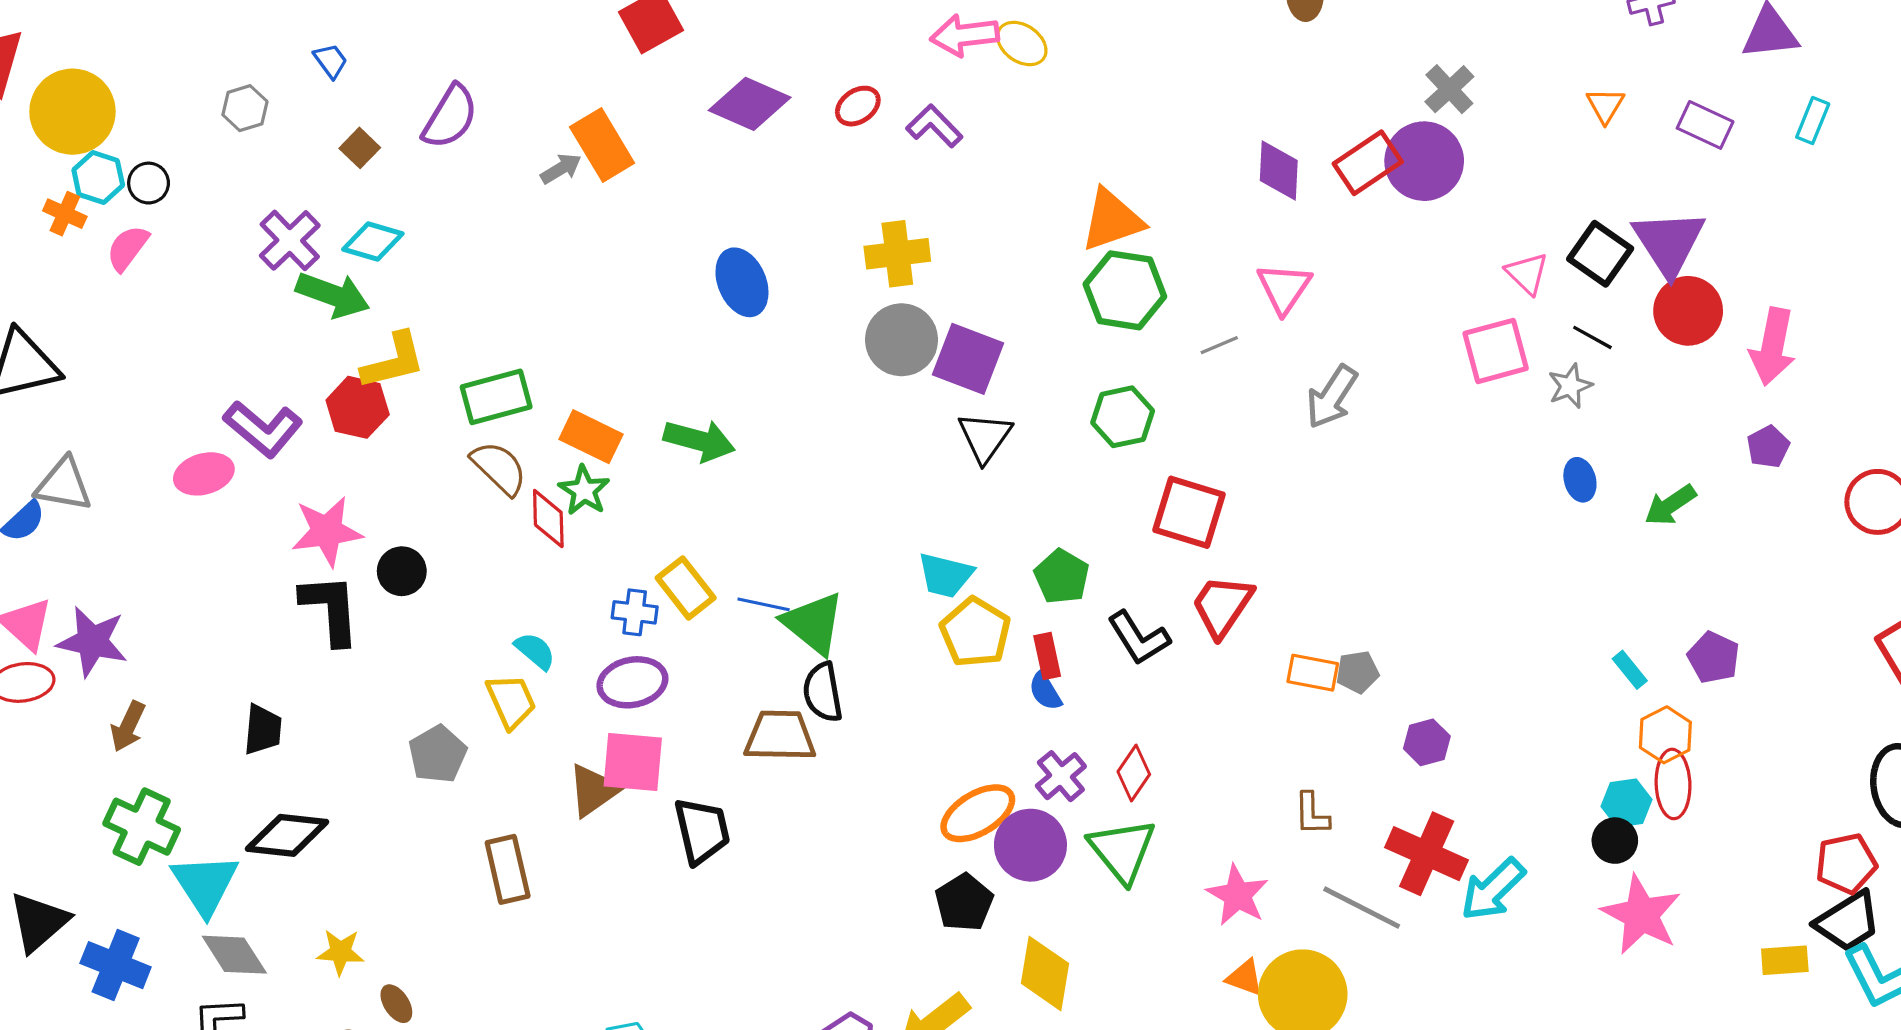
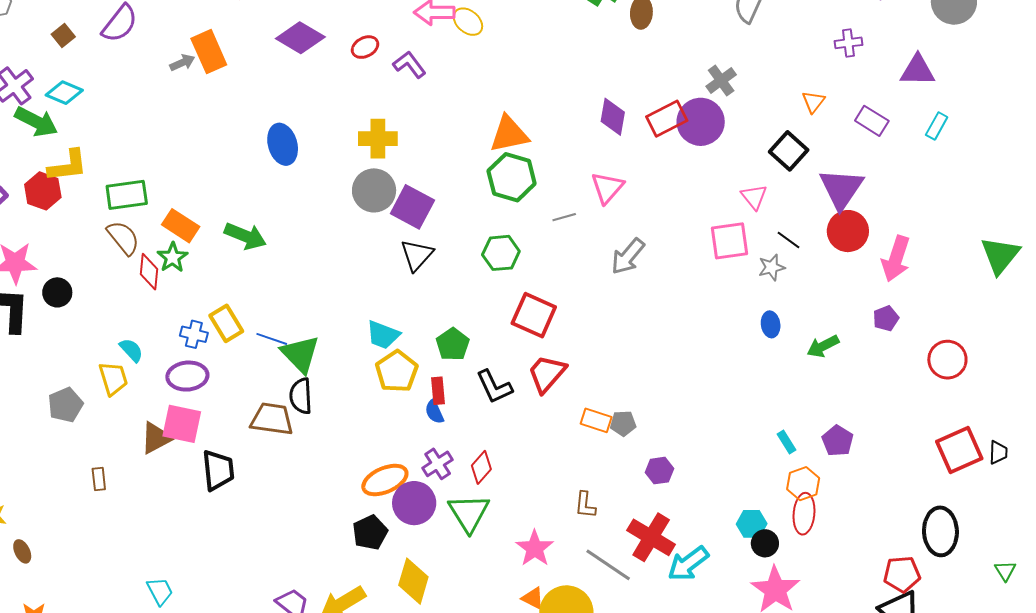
black square: (1600, 254) -> (789, 151), moved
cyan hexagon: (1627, 803) -> (752, 524), moved
brown rectangle: (508, 869) -> (99, 479), size x0.6

